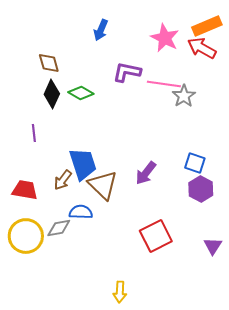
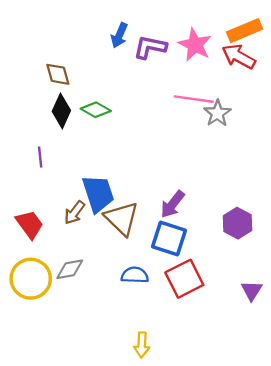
purple L-shape: (127, 72) -> (150, 47), moved
blue square: (195, 163) -> (169, 239), moved, size x1.4
red trapezoid: (25, 190) -> (30, 224), turned 44
blue semicircle: (81, 212) -> (135, 275), moved

